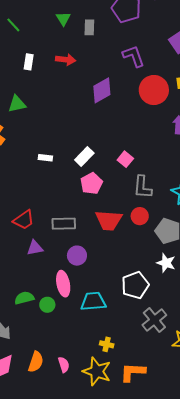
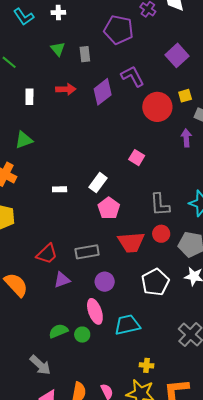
purple diamond: (102, 90) -> (103, 92), moved
pink square: (125, 159) -> (137, 158), moved
white pentagon: (135, 285) -> (155, 282), moved

